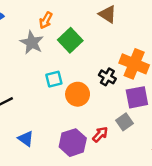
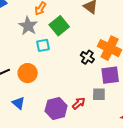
cyan square: (54, 79) -> (43, 45), moved
orange circle: (78, 94) -> (28, 73), moved
gray square: (125, 122) -> (99, 94), turned 32

